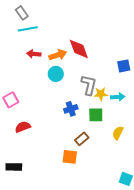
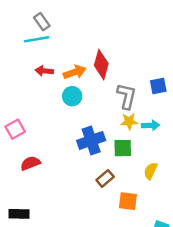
gray rectangle: (22, 13) -> (42, 22), moved
red diamond: (79, 49) -> (101, 65), turned 35
gray L-shape: (89, 85) -> (127, 96), moved
blue cross: (71, 109) -> (91, 140), size x1.5
orange square: (70, 157) -> (128, 201), moved

